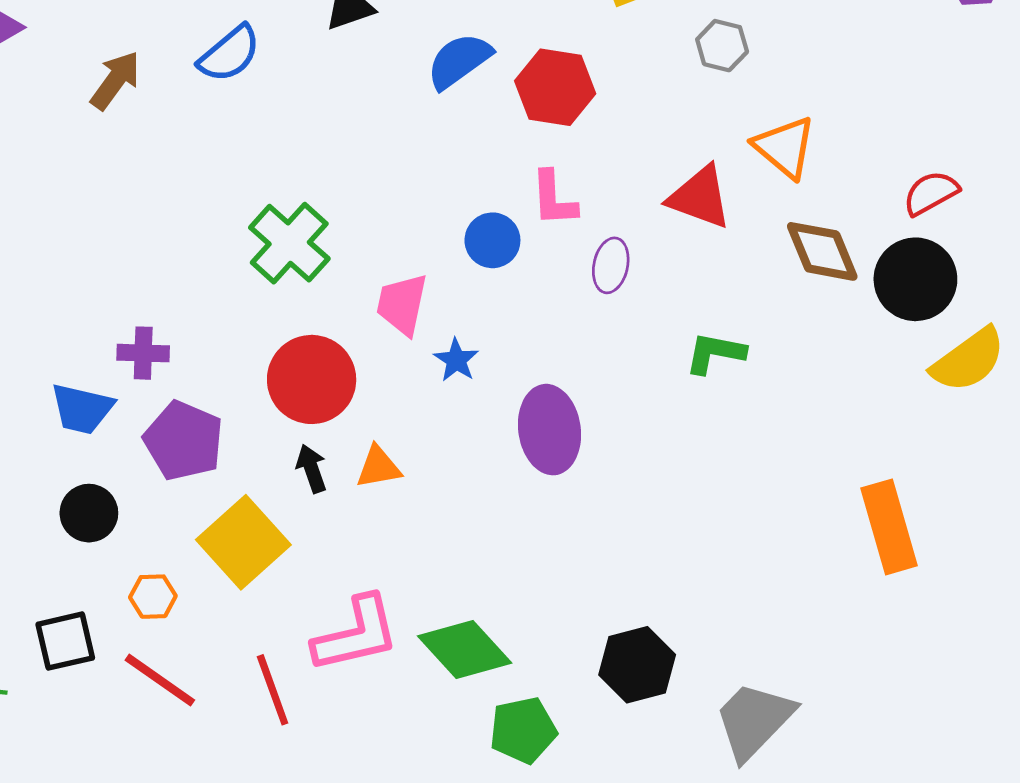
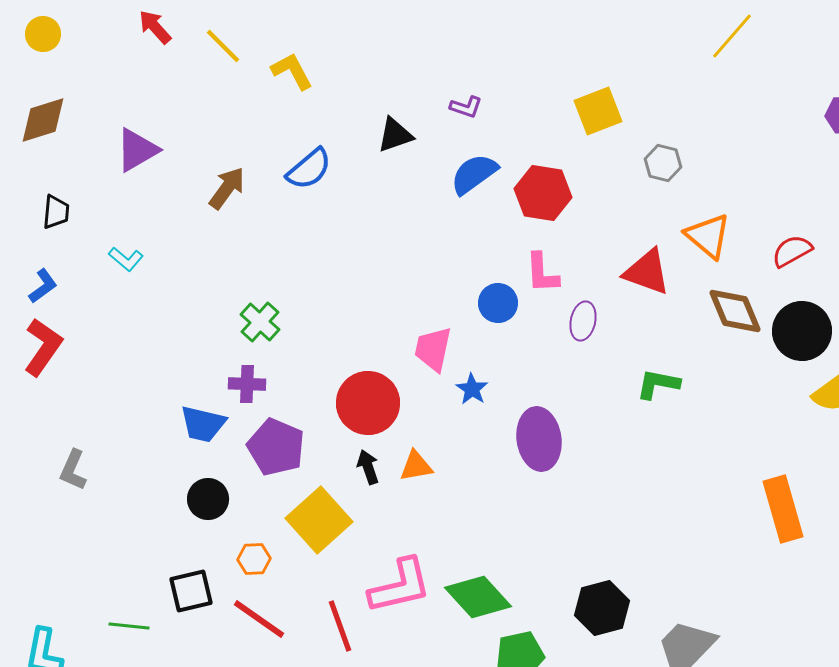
red semicircle: (931, 193) -> (792, 251), moved
green cross: (289, 243) -> (260, 322), moved, size x0.7

